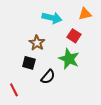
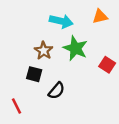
red square: (74, 36) -> (107, 65), moved
green star: (69, 59) -> (75, 48), moved

